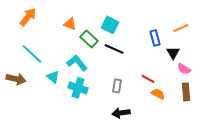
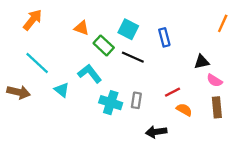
orange line: (181, 28) -> (223, 23), moved, turned -42
blue rectangle: (155, 38) -> (164, 37), moved
black triangle: (173, 53) -> (202, 62), turned 48
red line: (148, 79) -> (172, 92), turned -56
cyan cross: (78, 88) -> (111, 103), moved
black arrow: (121, 113) -> (156, 132), moved

